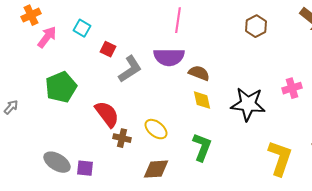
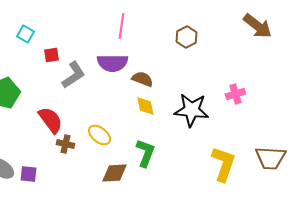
brown hexagon: (256, 26) -> (186, 37), moved
red square: (108, 49) -> (51, 55), turned -35
brown diamond: (156, 169) -> (114, 173), moved

